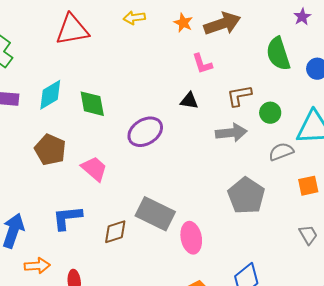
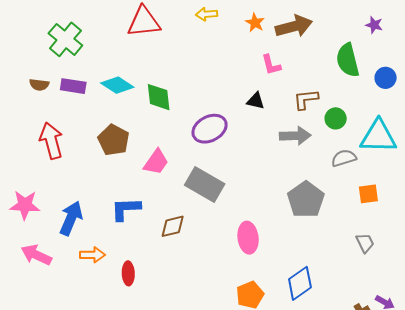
purple star: (302, 17) -> (374, 25), turned -30
cyan diamond: (50, 95) -> (117, 85), turned 60
pink trapezoid: (94, 169) -> (156, 162), turned 80
gray rectangle: (155, 214) -> (205, 184), moved

